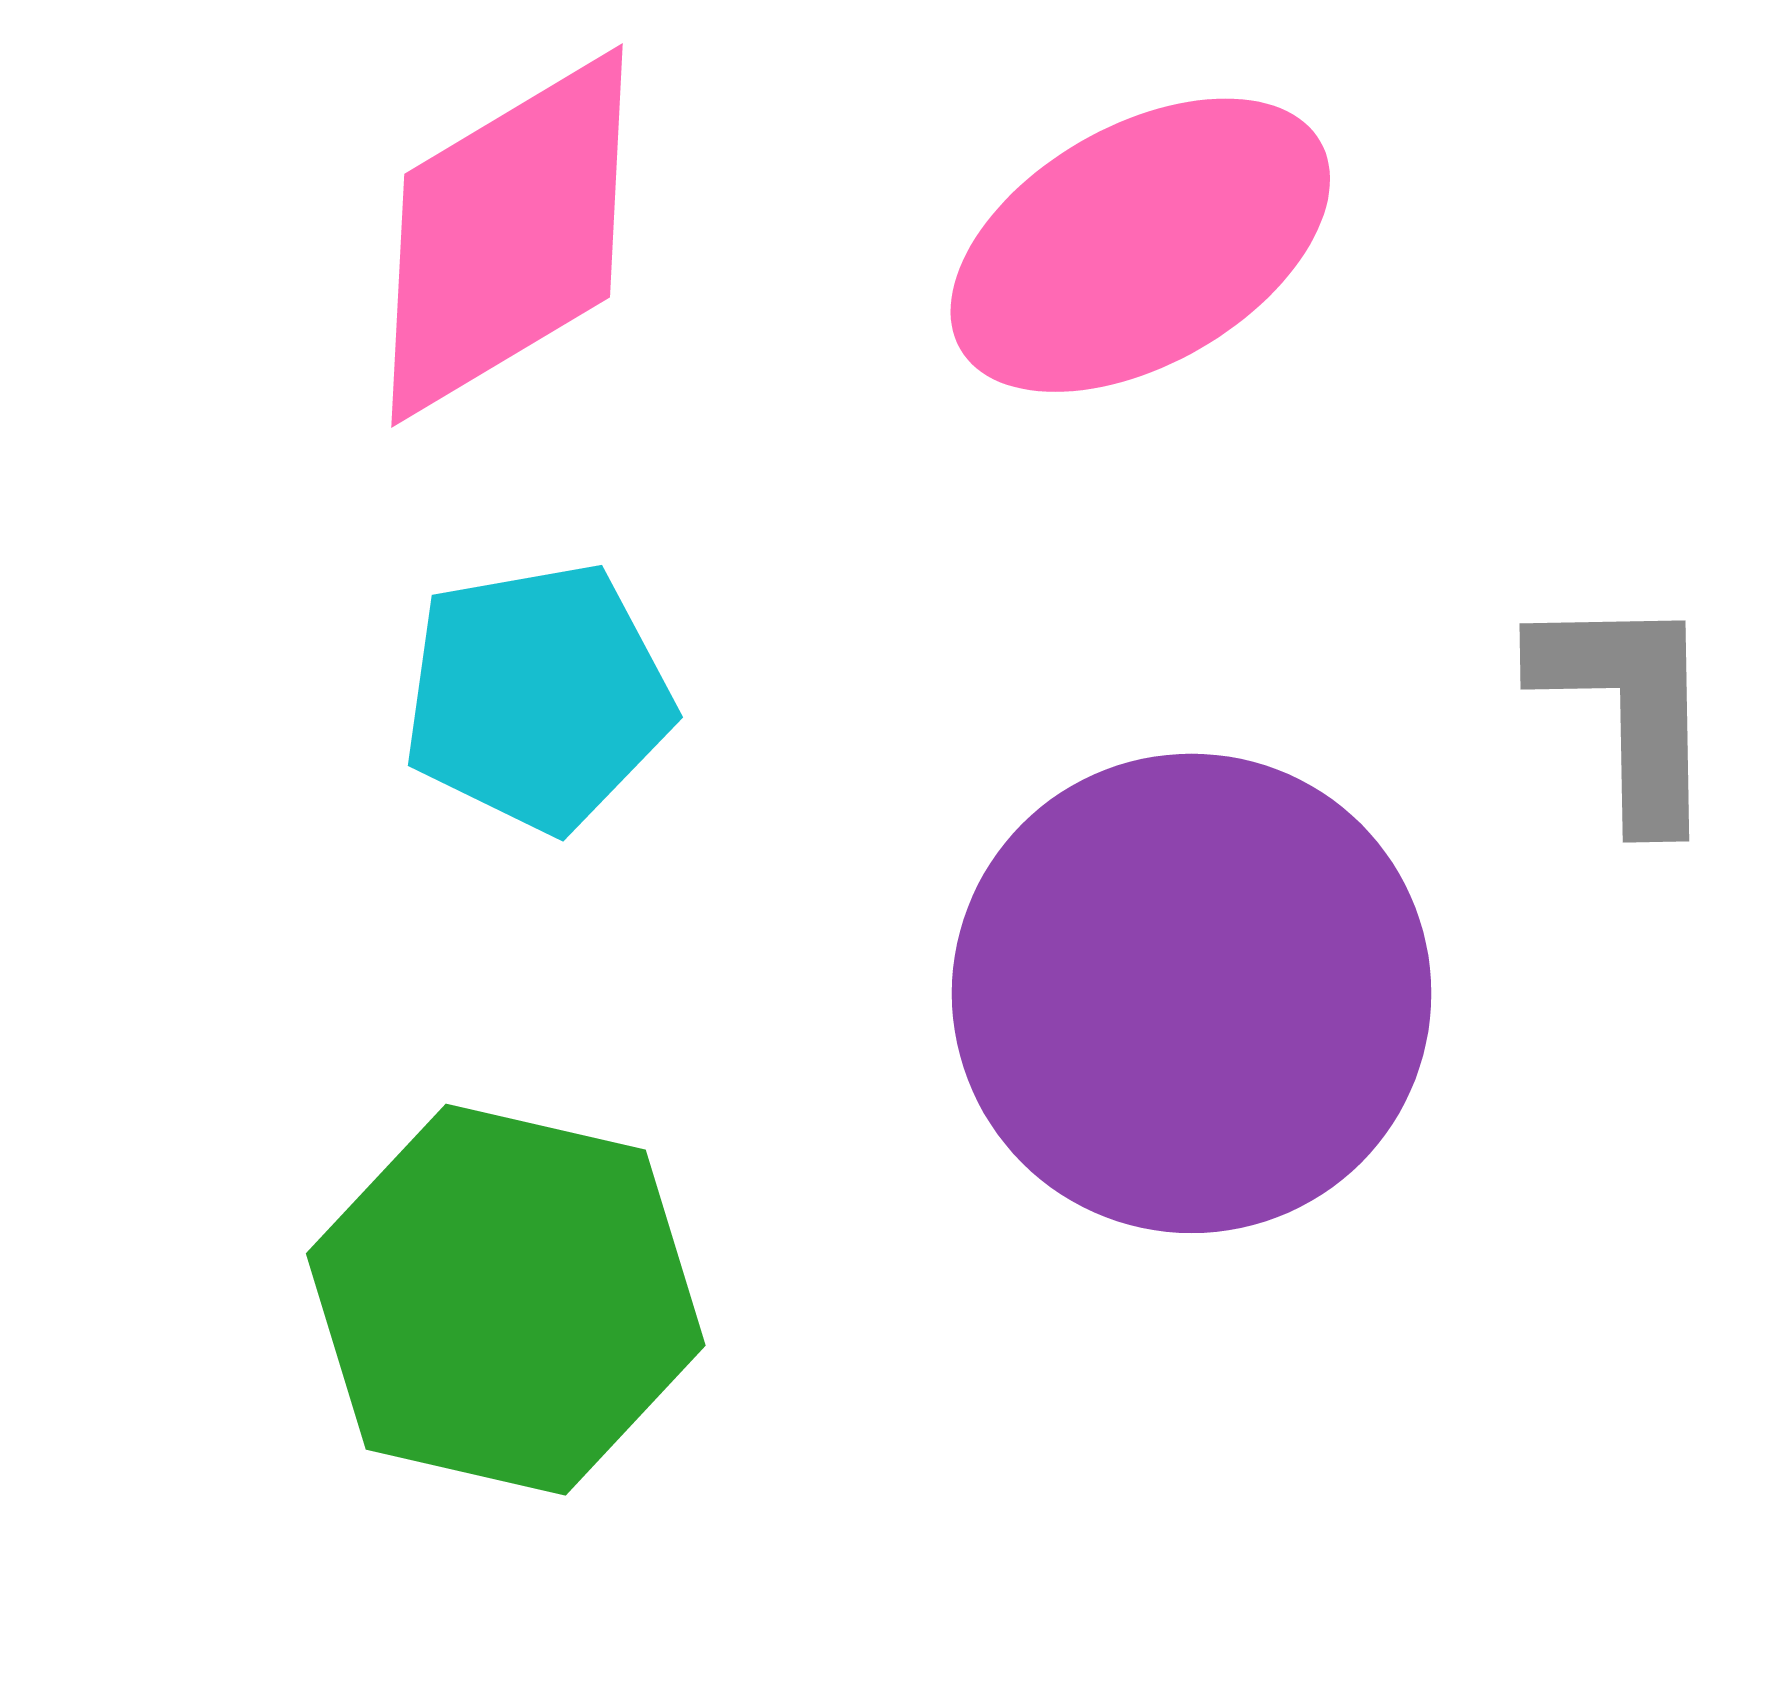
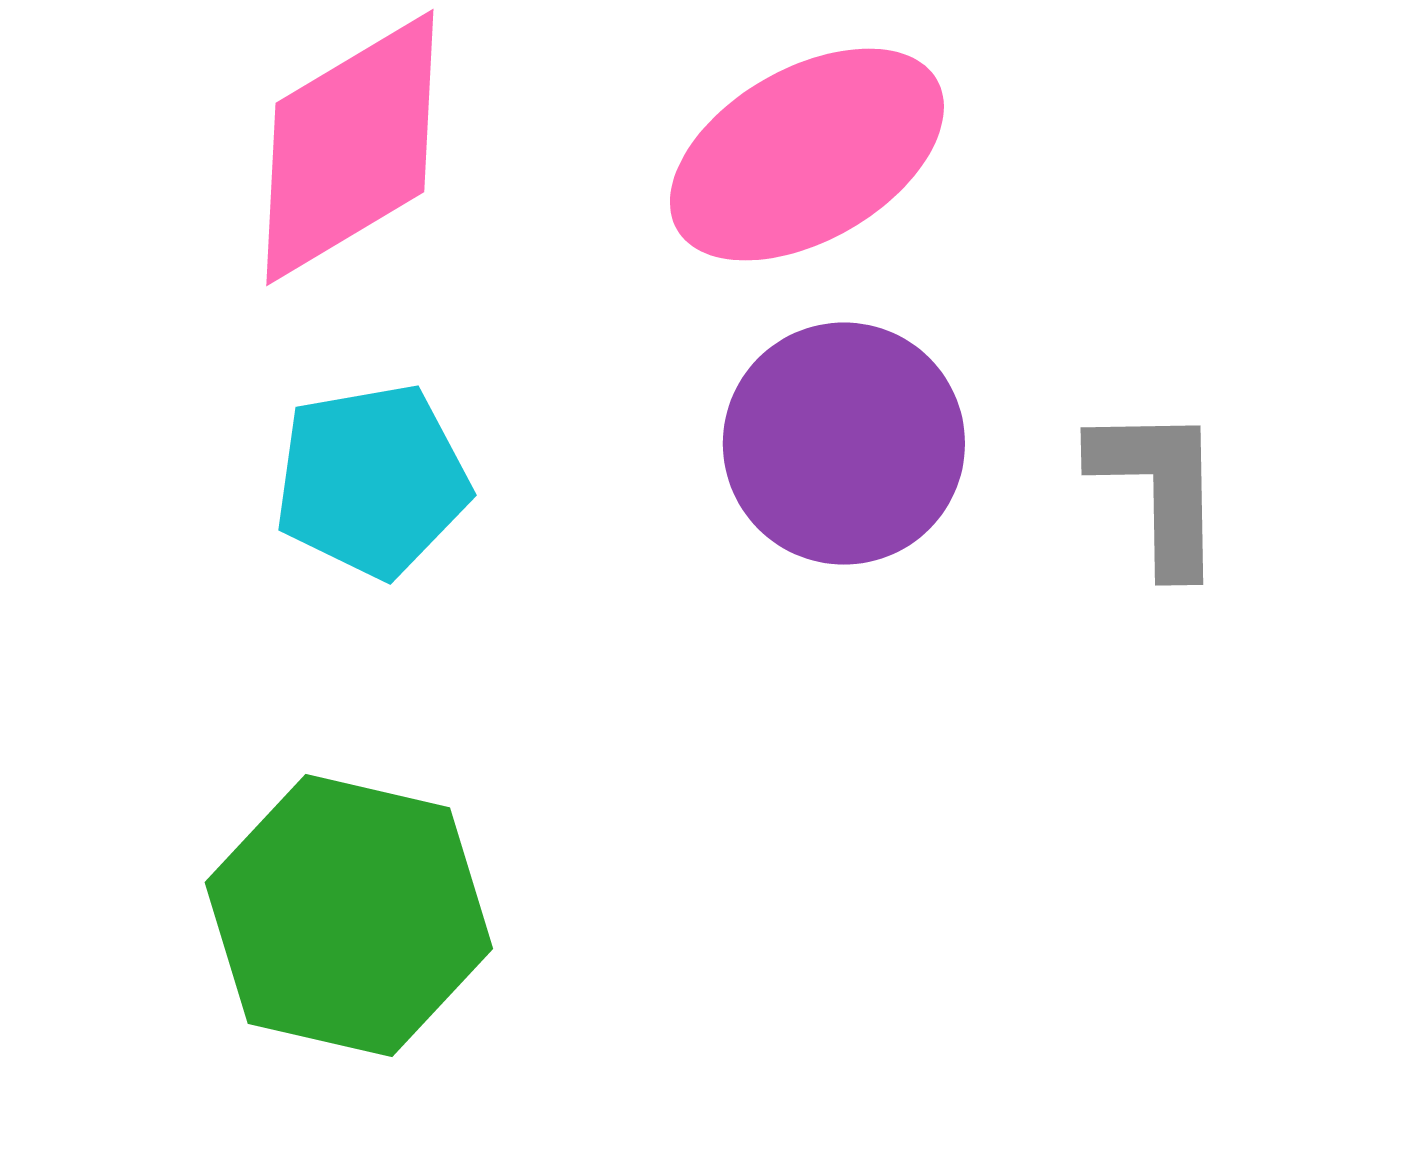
purple circle: (1192, 993) -> (844, 444), moved, size x0.7

